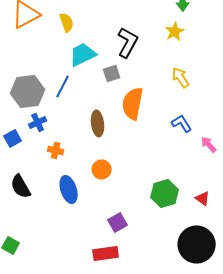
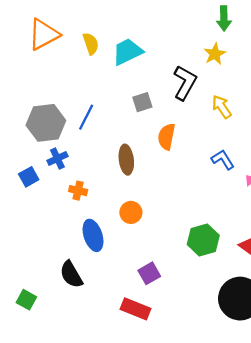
black L-shape: (128, 42) -> (185, 83), moved
cyan trapezoid: (83, 54) -> (127, 52), moved
orange semicircle: (133, 103) -> (166, 137), size x0.7
black semicircle: (21, 186) -> (71, 274), moved
red rectangle: (106, 253) -> (135, 309), turned 30

